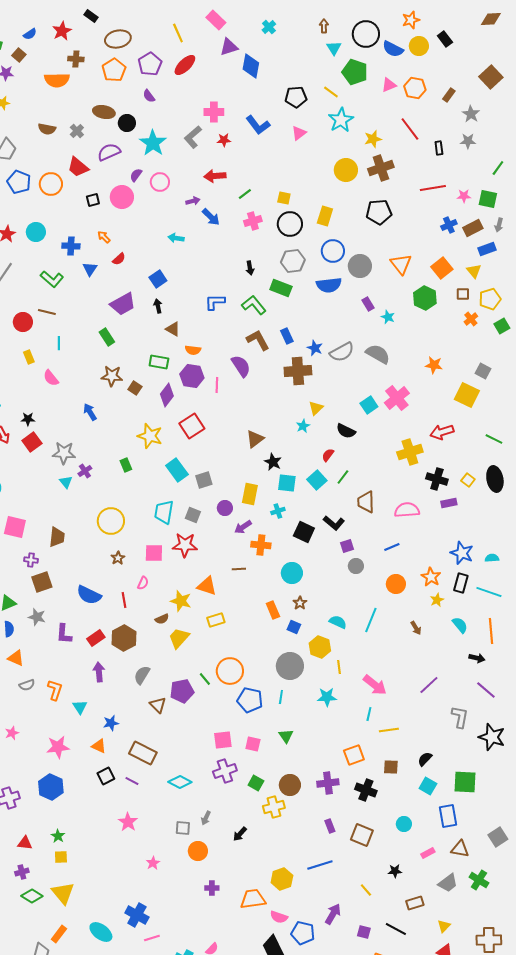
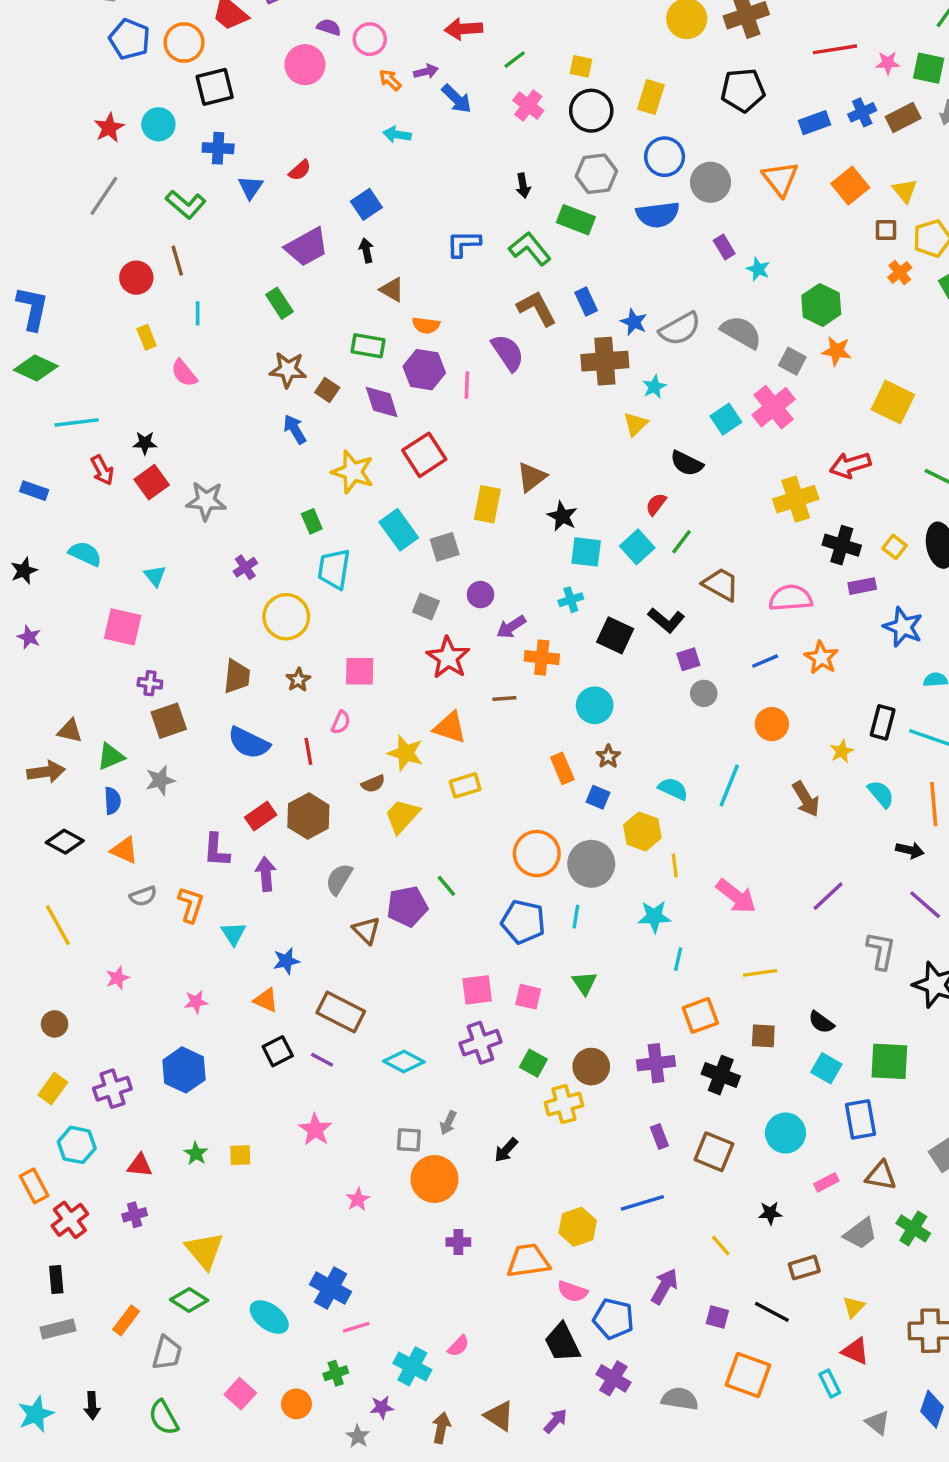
purple semicircle: (136, 175) -> (329, 27), turned 72
black square: (93, 200) -> (215, 87), moved, size x1.6
pink cross: (253, 221) -> (528, 106), turned -36
orange arrow: (104, 237) -> (390, 80), moved
blue rectangle: (487, 249) -> (814, 123), moved
green hexagon: (425, 298) -> (821, 305), moved
brown line: (47, 312) -> (177, 261), turned 60
gray square: (483, 371) -> (792, 361), moved
purple diamond: (167, 395) -> (382, 402), turned -55
blue arrow: (90, 412) -> (295, 429), moved
cyan star: (303, 426) -> (654, 387), moved
purple cross: (85, 471) -> (245, 567), moved
cyan triangle: (66, 482) -> (155, 576), moved
yellow rectangle: (250, 494) -> (487, 504), moved
brown trapezoid: (366, 502) -> (721, 584), turned 120
cyan trapezoid: (164, 512) -> (334, 569), moved
brown trapezoid: (57, 537) -> (237, 676), moved
red star: (185, 545) -> (448, 658), moved, turned 30
blue star: (462, 553) -> (903, 627), moved
orange star: (431, 577) -> (821, 658), moved
gray star: (37, 617) -> (160, 780), turned -30
brown arrow: (416, 628) -> (806, 799), size x1.5
purple L-shape: (64, 634) -> (216, 850), moved
orange circle: (230, 671) -> (537, 854), moved
cyan line: (369, 714) -> (678, 959), moved
pink star: (58, 747) -> (196, 1002), size x0.6
black semicircle: (425, 759) -> (821, 1022), turned -98
cyan circle: (404, 824) -> (785, 1133), size x1.5
orange circle: (198, 851) -> (434, 1179), size x1.4
yellow square: (61, 857) -> (240, 1155), moved
green diamond: (32, 896) -> (189, 1300), moved
orange rectangle: (59, 934) -> (126, 1320), moved

